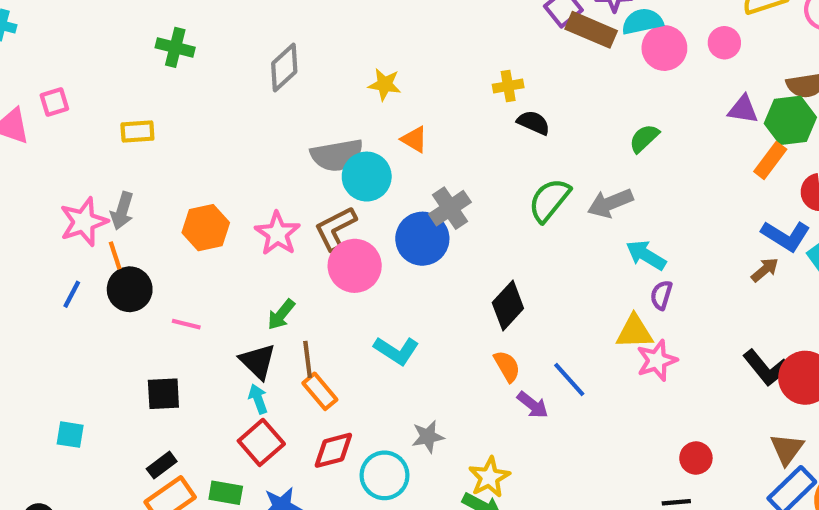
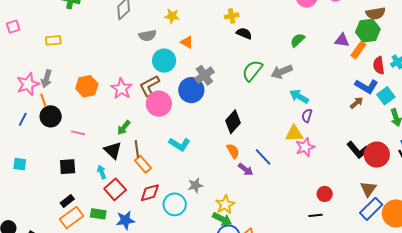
purple triangle: (743, 109) -> (342, 40), moved
gray semicircle: (337, 155) -> (148, 36), moved, size x0.7
cyan arrow: (258, 399) -> (102, 172), moved
cyan square: (70, 435) -> (20, 164), moved

